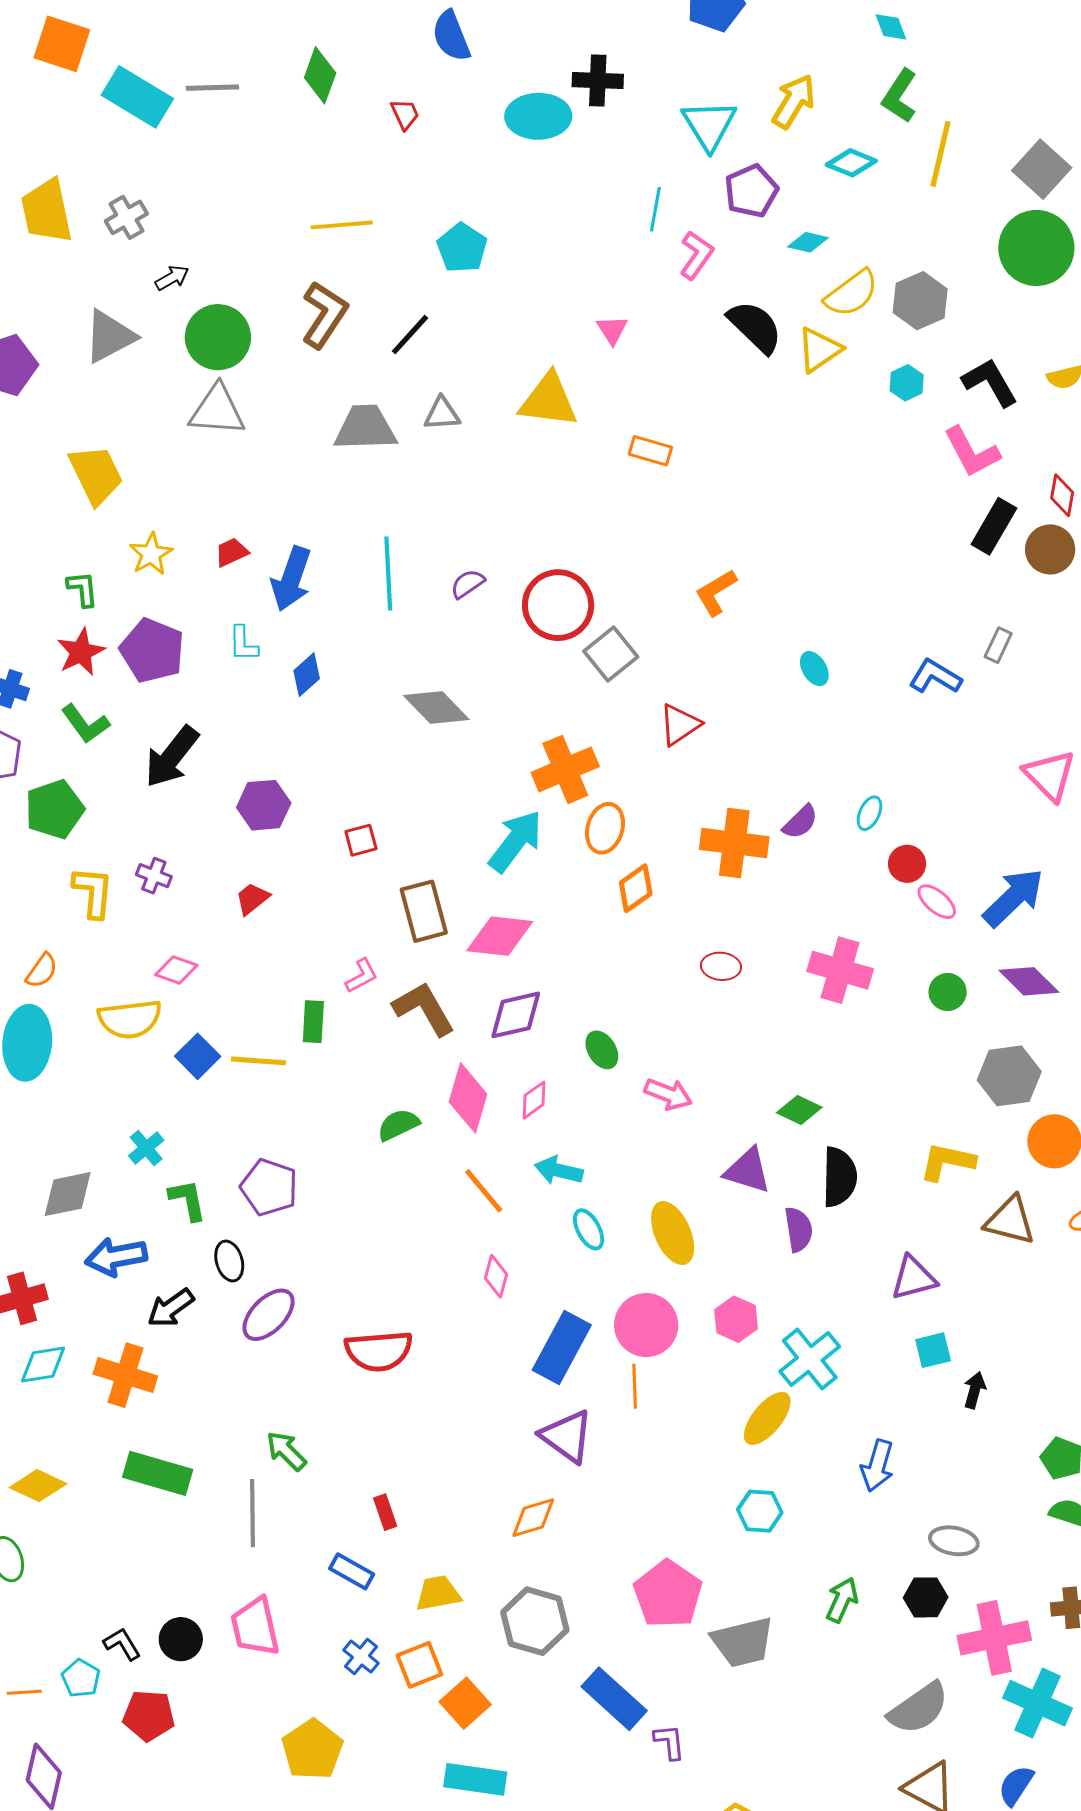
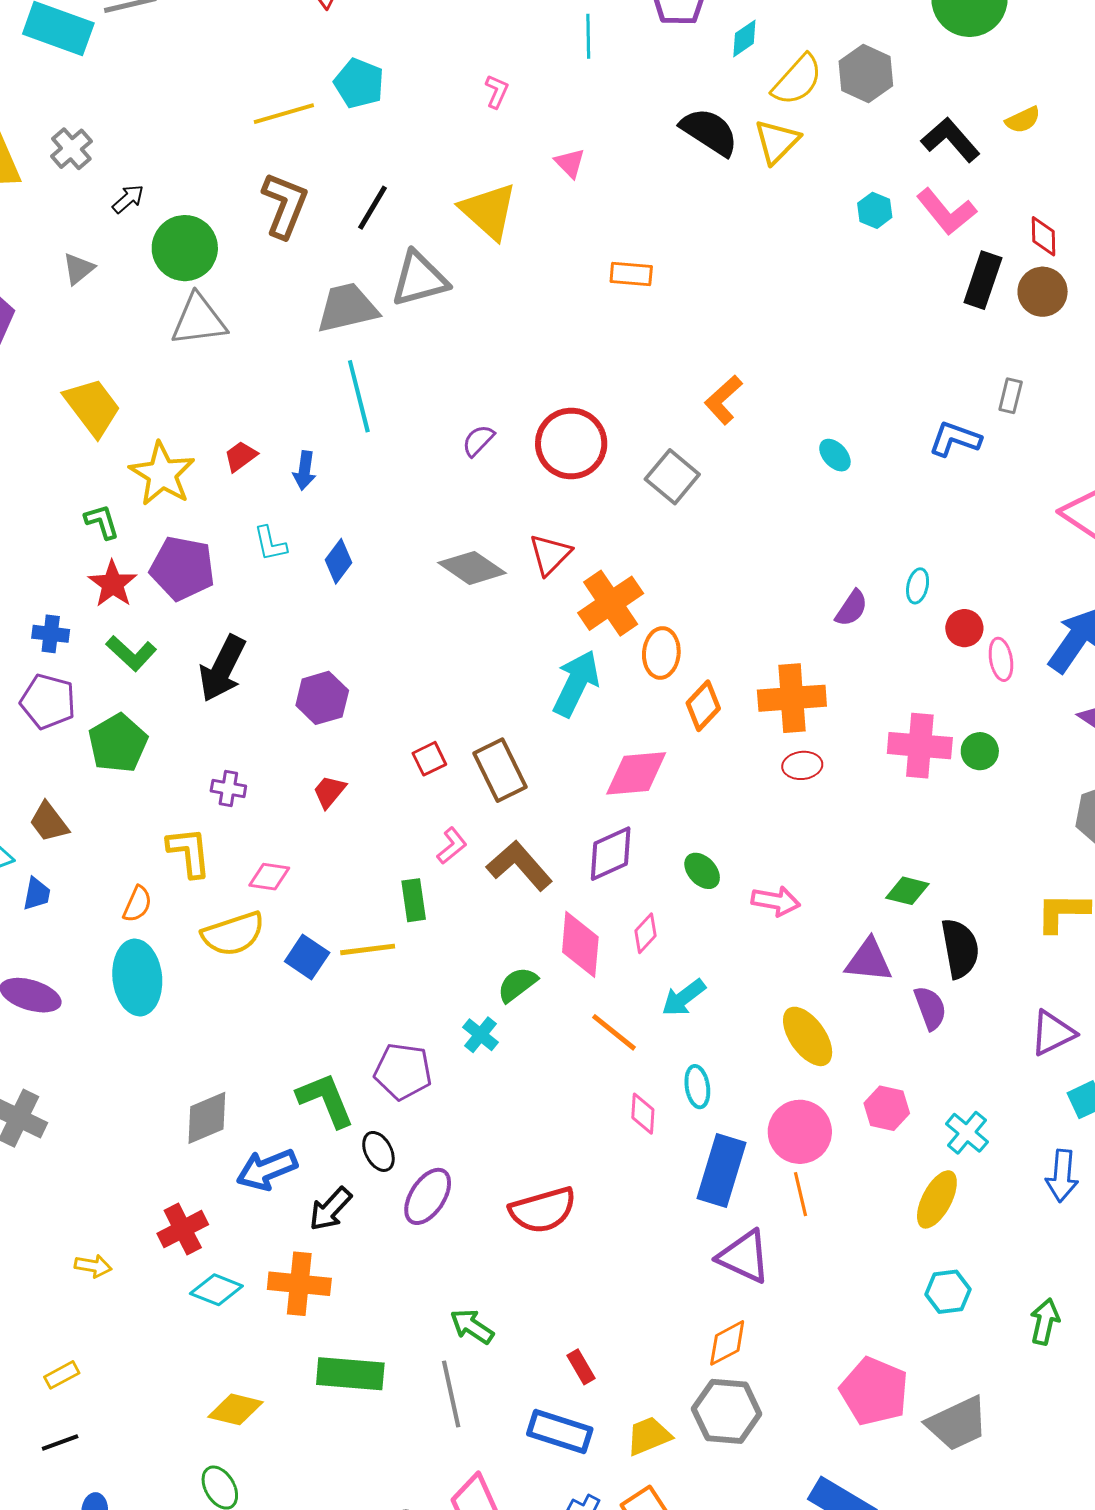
cyan diamond: (808, 242) -> (744, 38), turned -36
cyan pentagon: (462, 248) -> (359, 83), moved
pink L-shape: (696, 255) -> (497, 91), moved, size x0.7
gray triangle: (110, 336) -> (78, 269), size x0.6
cyan hexagon: (907, 383) -> (875, 210), moved
yellow triangle: (549, 400) -> (489, 211), moved, turned 46
gray triangle: (442, 414) -> (419, 279), size x1.6
yellow star: (151, 554) -> (162, 474), size x1.5
cyan line: (388, 574) -> (359, 396), moved
blue arrow: (291, 579) -> (305, 470), size x0.6
gray square: (611, 654) -> (672, 477), moved
red triangle: (680, 725) -> (550, 554), moved
red square: (361, 840) -> (429, 759), moved
orange cross: (734, 843) -> (792, 698), moved
yellow L-shape: (93, 892) -> (189, 852), moved
pink ellipse: (937, 902) -> (1001, 659), turned 51
pink diamond: (500, 936) -> (636, 773), moved
green circle: (948, 992) -> (980, 751), moved
cyan cross: (146, 1148) -> (480, 1035), moved
cyan arrow: (559, 1170) -> (684, 998), turned -39
green L-shape: (188, 1200) -> (326, 1100), size x1.4
cyan ellipse: (589, 1229) -> (697, 1087), moved, turned 30
cyan cross: (810, 1359) -> (967, 1133), size x0.7
cyan diamond: (43, 1365) -> (216, 1290), turned 42
blue arrow: (877, 1466) -> (1062, 1176), moved
blue rectangle: (352, 1571) -> (560, 1432), size x1.4
green arrow: (842, 1600) -> (1045, 1321), moved
gray hexagon: (535, 1621) -> (727, 1411), moved

